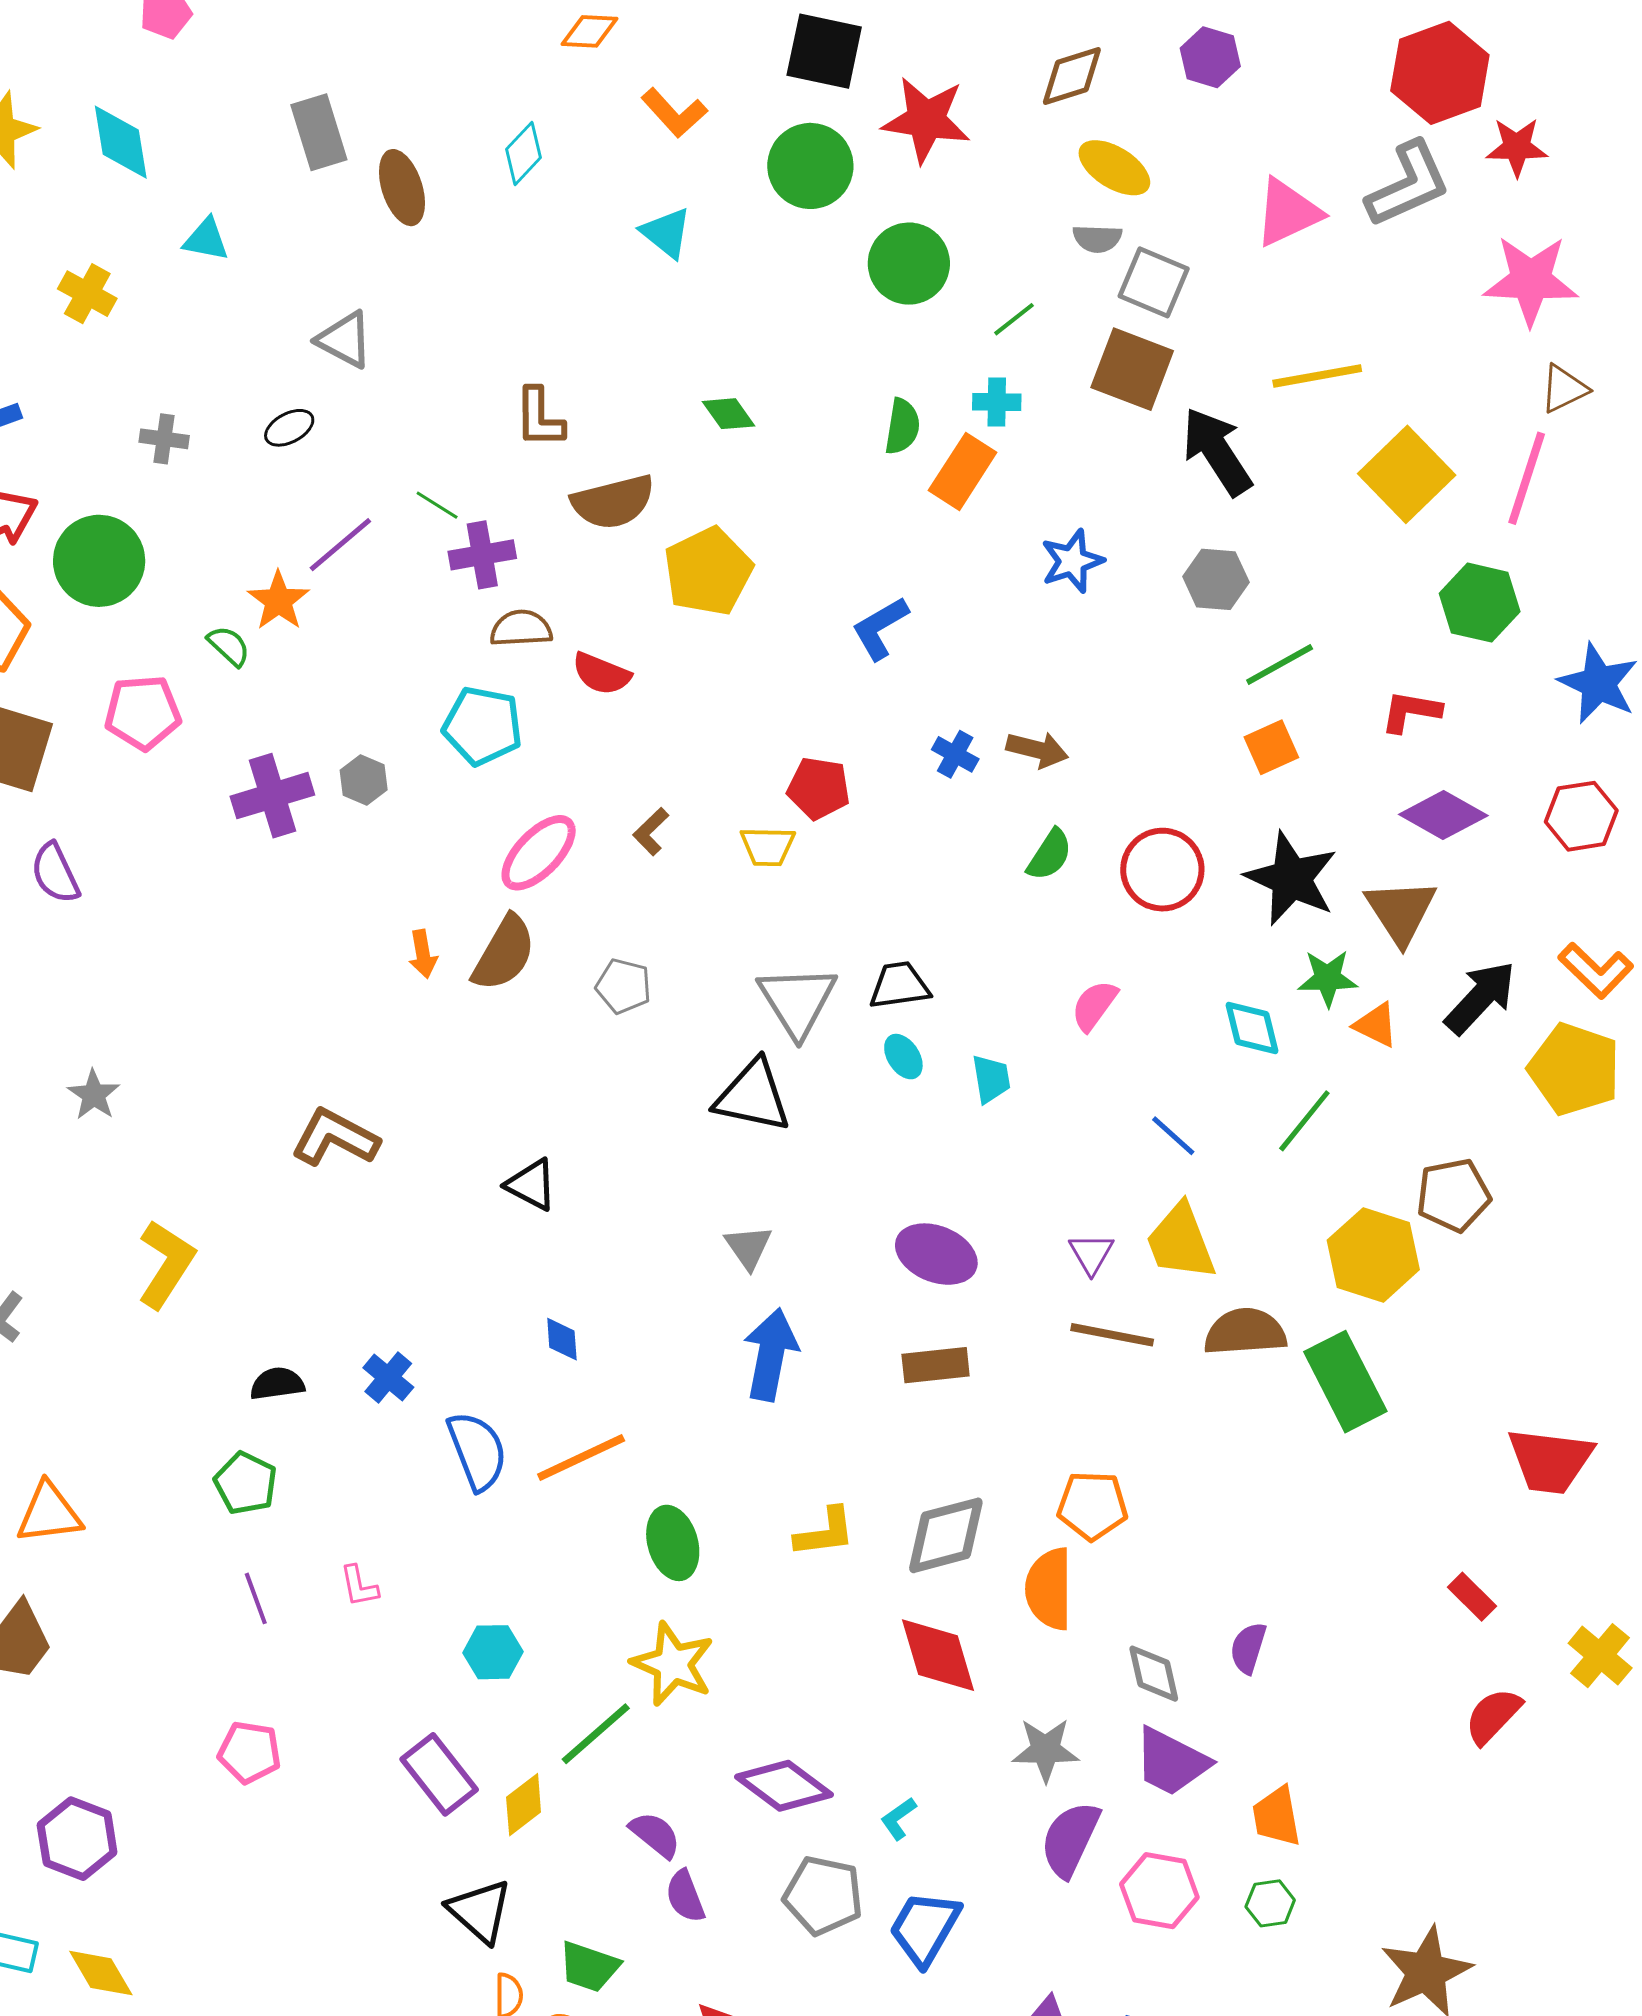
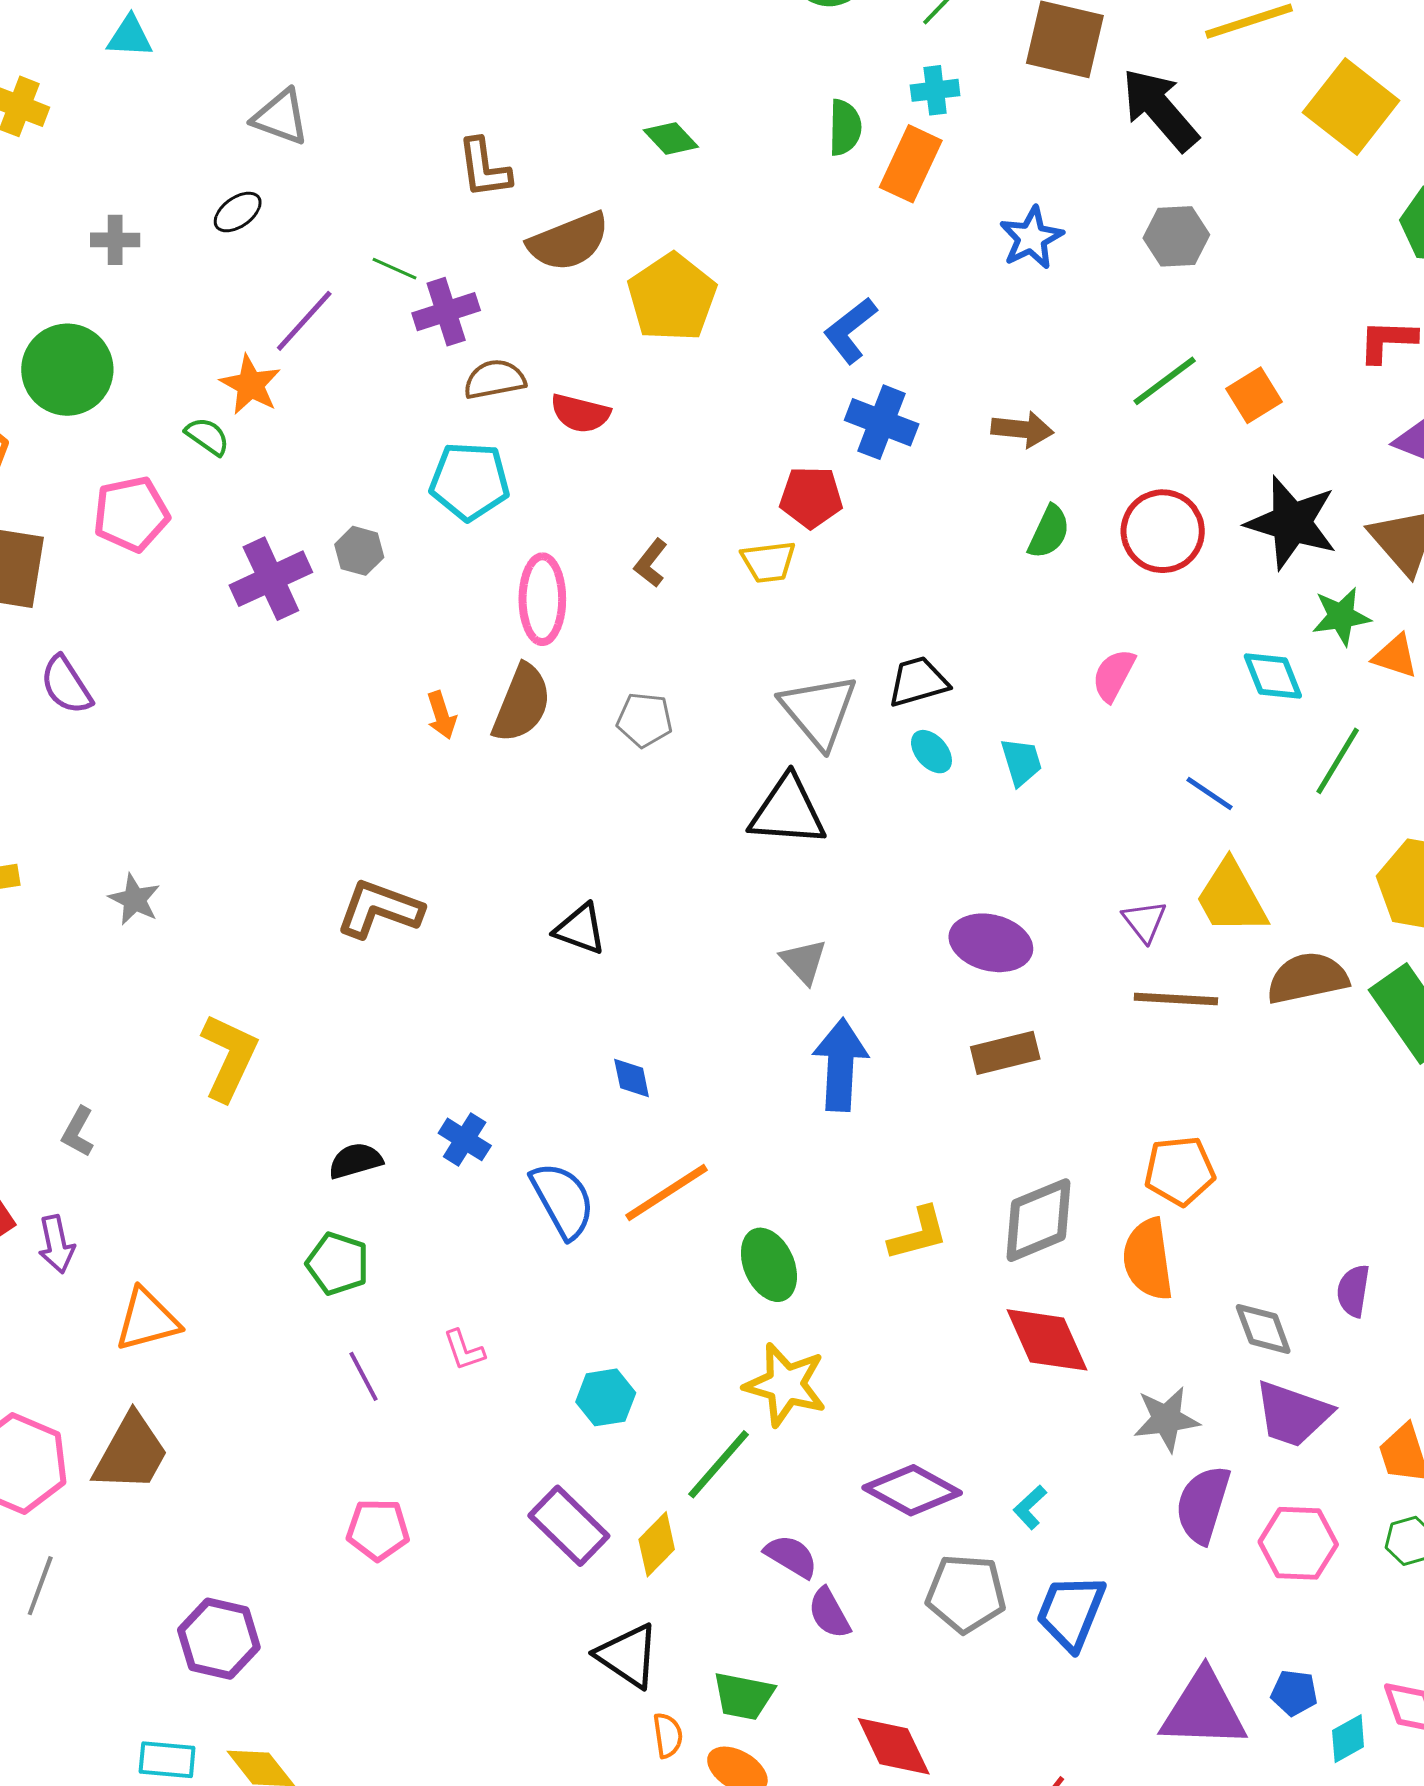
green line: (1280, 664) -> (1165, 381), moved
blue cross: (955, 754) -> (882, 422), moved, size x1.5
pink ellipse: (539, 853) -> (542, 599), turned -36

